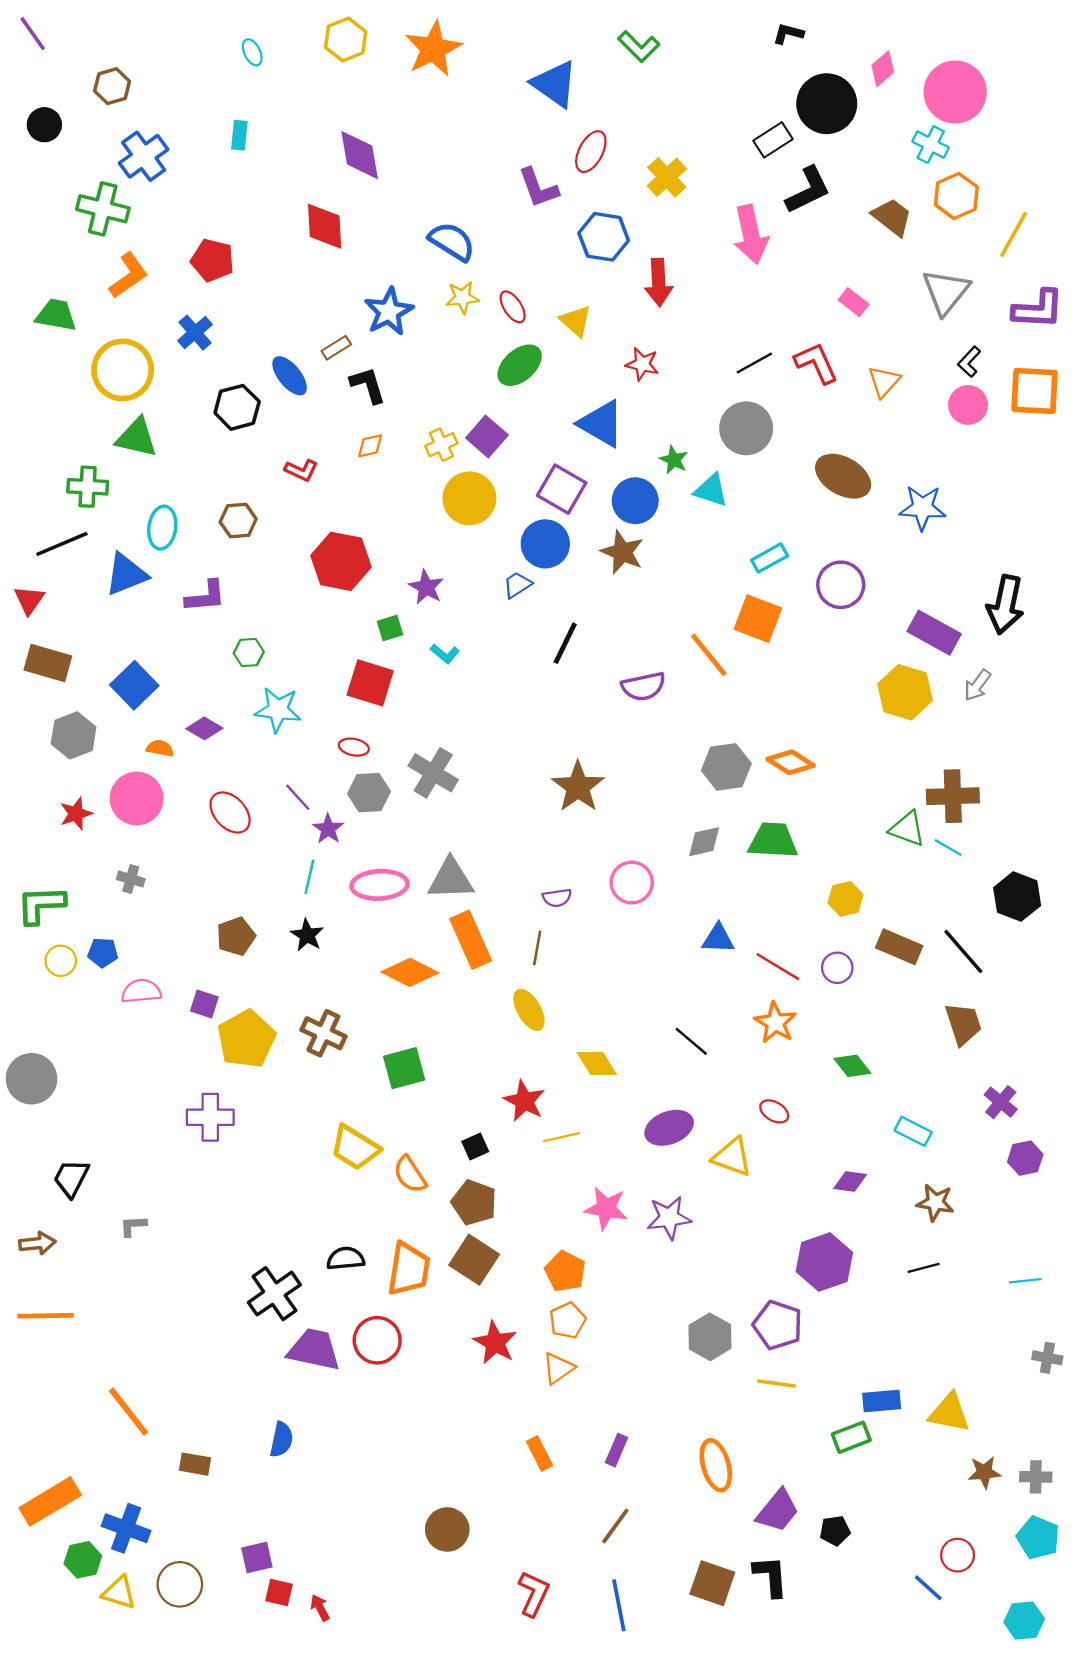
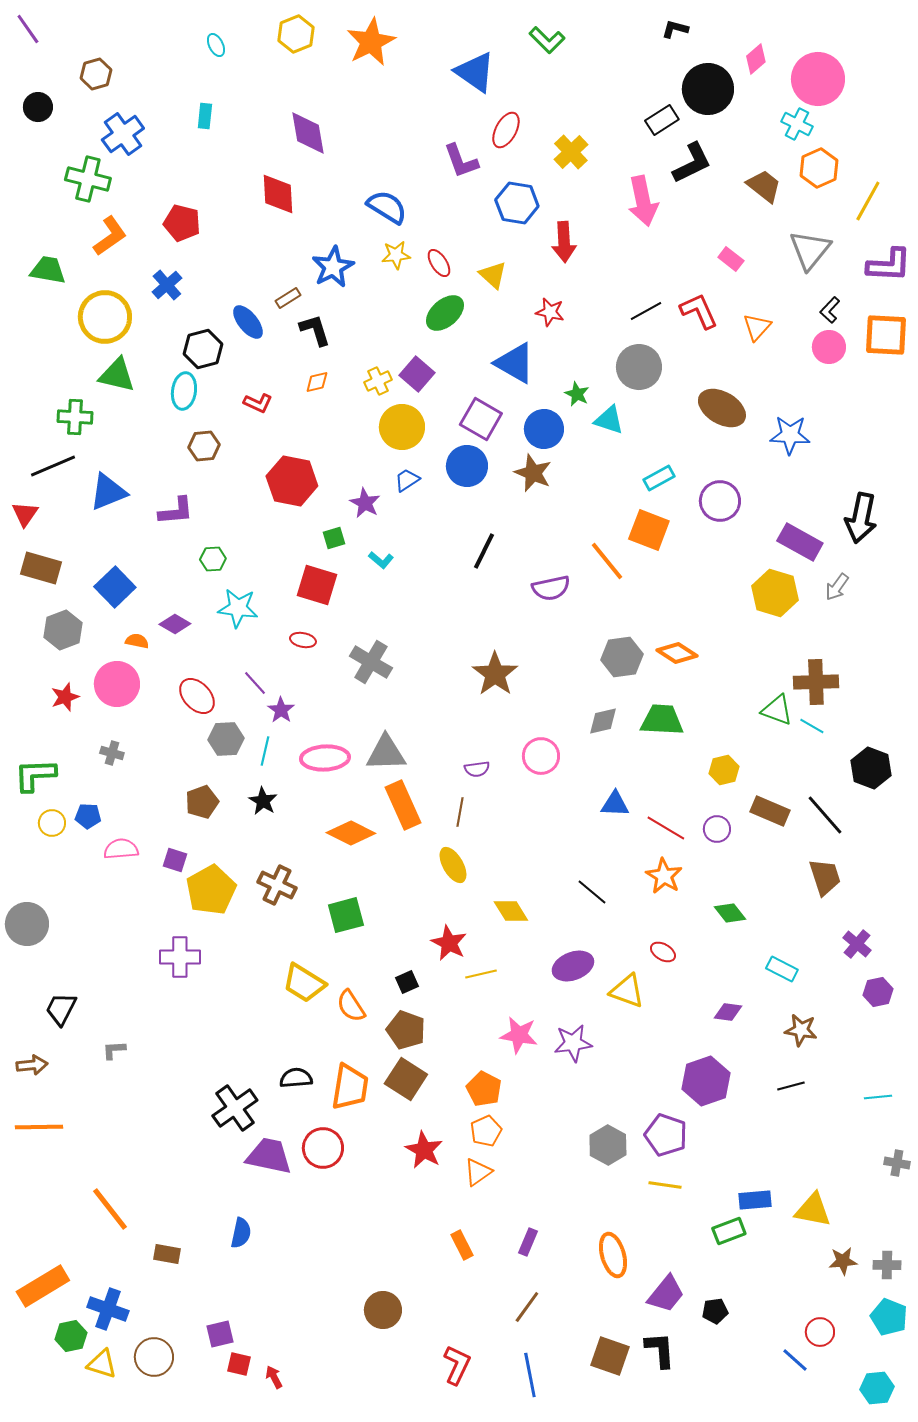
cyan ellipse: (162, 528) -> (184, 391), moved
blue trapezoid: (517, 585) -> (407, 480), moved
gray hexagon: (369, 793) -> (226, 739), moved

